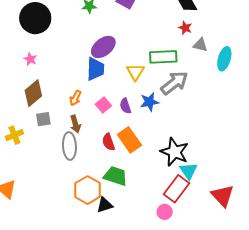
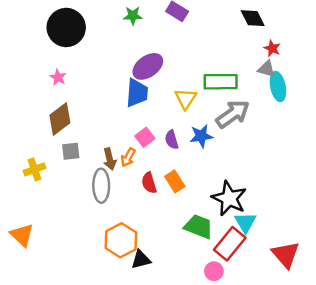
red star: (185, 28) -> (272, 48), moved
cyan ellipse: (224, 59) -> (278, 87), moved, turned -30
orange arrow: (75, 98) -> (128, 157), moved
orange rectangle: (129, 140) -> (175, 181), size x0.7
green trapezoid: (116, 176) -> (199, 226), moved

